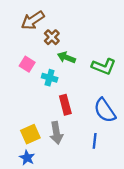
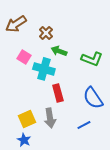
brown arrow: (33, 20) -> (16, 24), moved
cyan cross: (50, 78) -> (44, 69), size x1.5
blue line: (95, 141) -> (84, 125), turned 56

